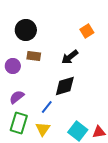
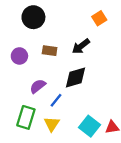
brown rectangle: (34, 56) -> (50, 51), moved
purple semicircle: (17, 97) -> (38, 86), moved

